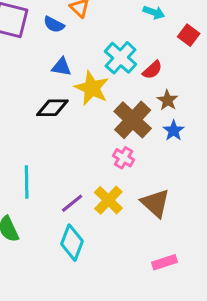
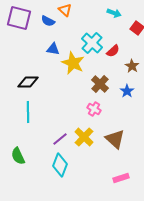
brown star: (167, 100) -> (132, 66), moved
black diamond: (52, 108) -> (28, 82), moved
brown cross: (133, 120) -> (100, 84), size x0.7
cyan line: (27, 182) -> (28, 112), moved

